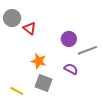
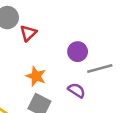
red triangle: (29, 28) -> (28, 33), turned 32

